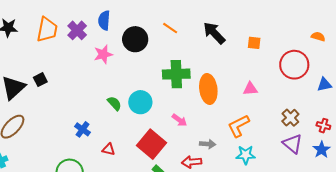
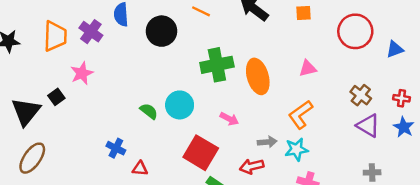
pink star: (103, 54) -> (82, 73), moved
red triangle: (109, 149) -> (140, 169), moved
cyan star: (246, 155) -> (296, 149), moved

